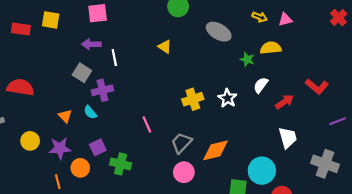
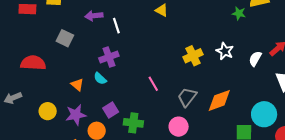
gray square: (82, 73) -> (65, 38), moved
white semicircle: (261, 85) -> (255, 59), moved
pink circle: (184, 172) -> (179, 127), moved

